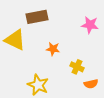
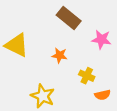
brown rectangle: (37, 17) -> (69, 18), moved, turned 50
pink star: (90, 25) -> (101, 40), moved

